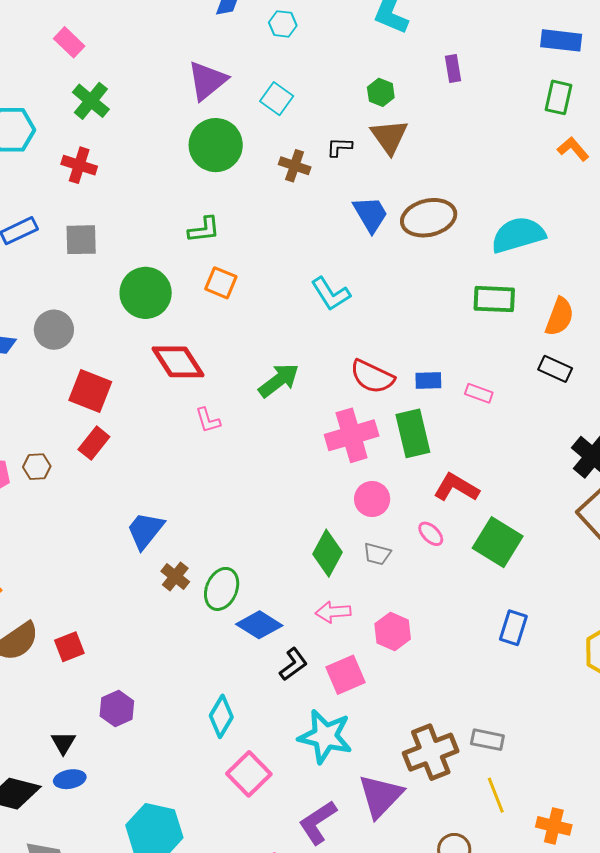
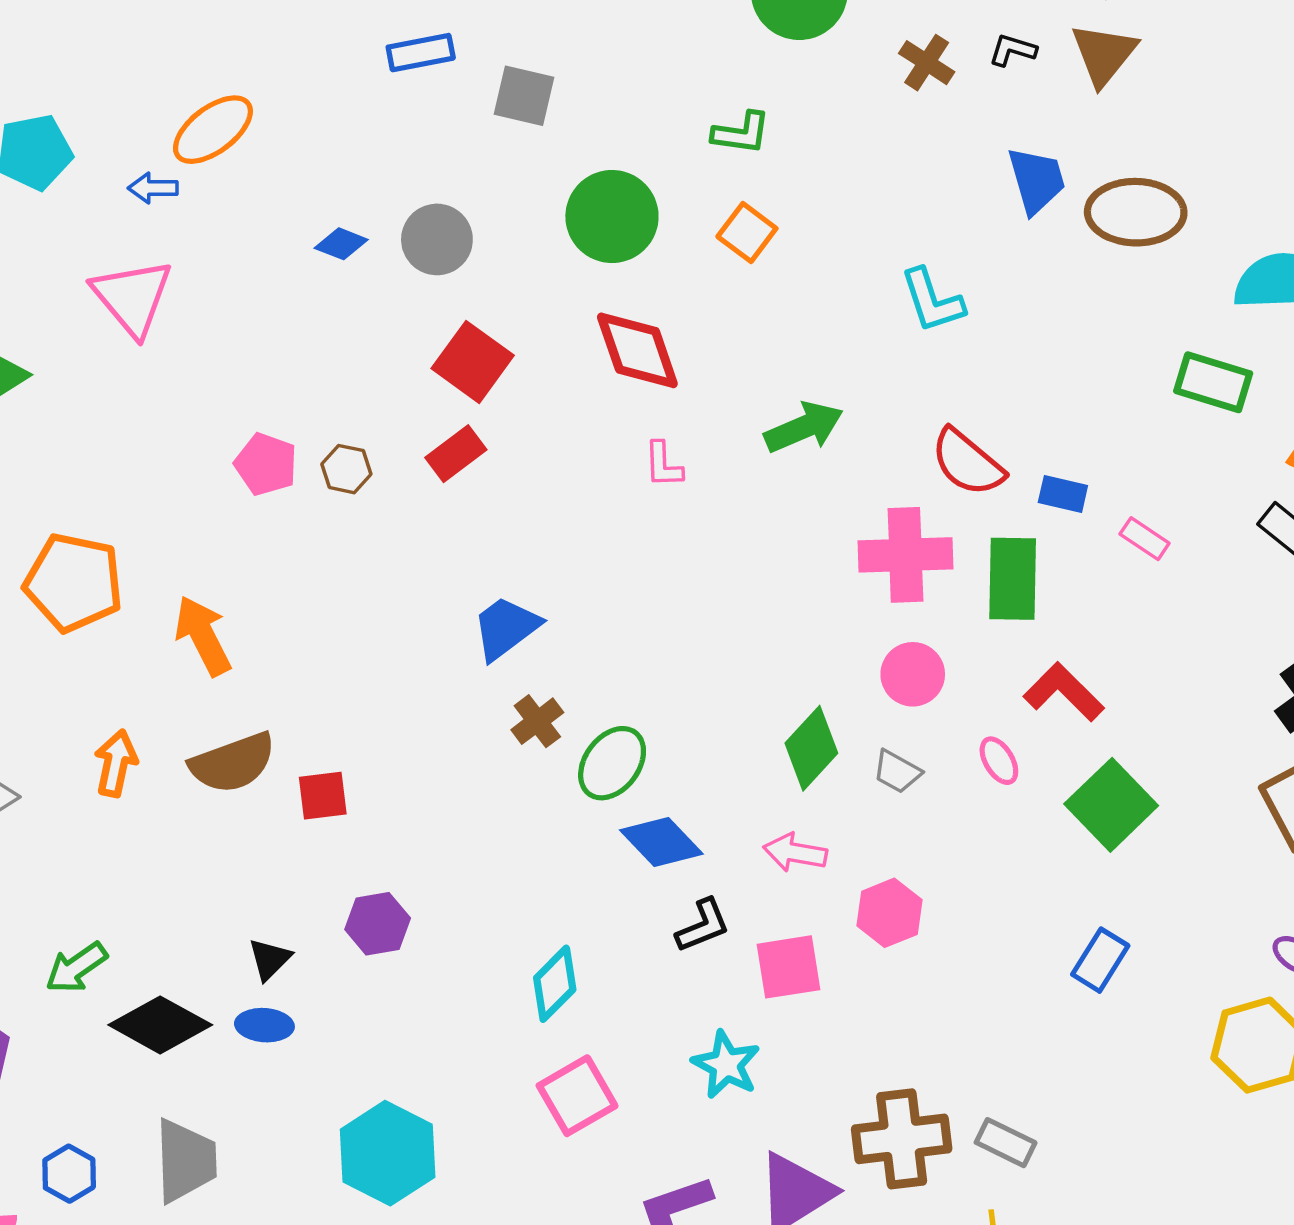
cyan star: (325, 736) -> (726, 1065), size x0.7

